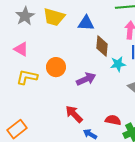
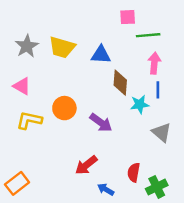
purple arrow: (86, 79) -> (101, 123), turned 60
red arrow: (74, 114) -> (86, 165), turned -84
red semicircle: (113, 120) -> (134, 172), turned -91

